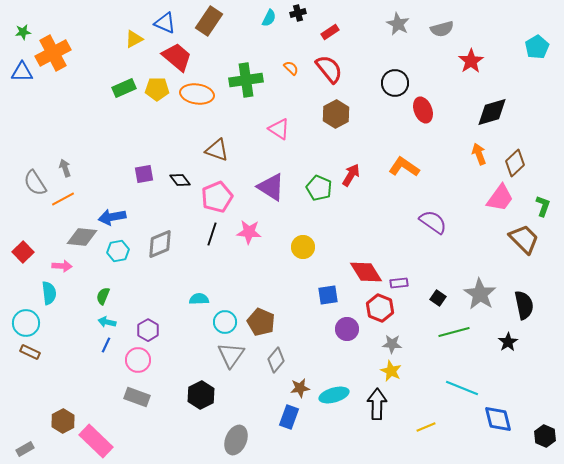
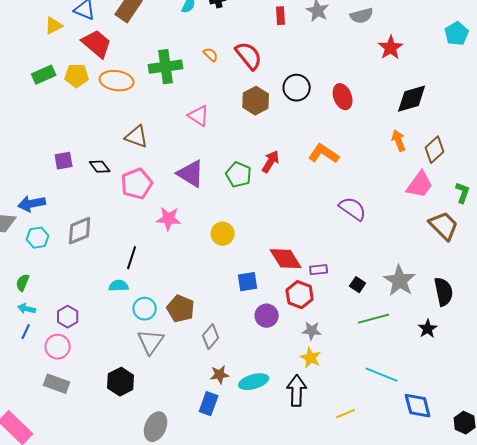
red rectangle: (330, 32) -> (281, 16), moved, turned -60
black circle: (395, 83) -> (297, 88), moved
black line: (212, 234) -> (132, 258), moved
gray diamond: (276, 360) -> (211, 337), moved

